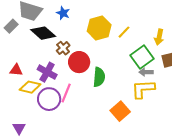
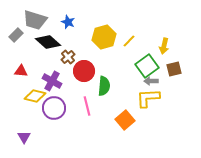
red triangle: (16, 70) -> (21, 71), moved
pink line: (66, 93) -> (87, 106), moved, turned -36

